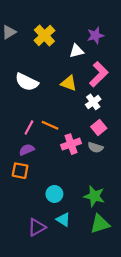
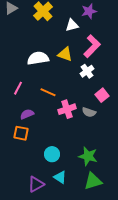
white semicircle: (27, 82) -> (38, 58), moved, turned 145
pink line: (29, 127) -> (18, 88), moved
pink square: (99, 127) -> (102, 95), moved

